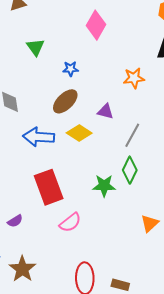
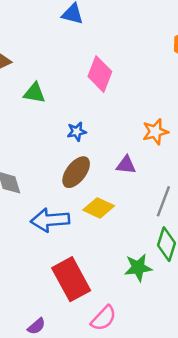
green triangle: (35, 47) -> (34, 93), moved, turned -36
purple triangle: (105, 111) -> (126, 165), moved

